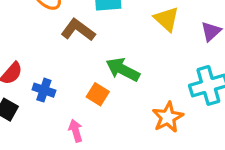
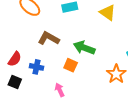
brown L-shape: (78, 30) -> (49, 38), moved

